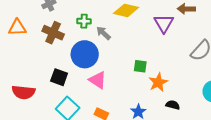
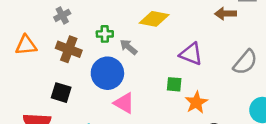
purple triangle: (164, 23) -> (191, 54), moved, turned -35
black square: (59, 77) -> (61, 93), moved

